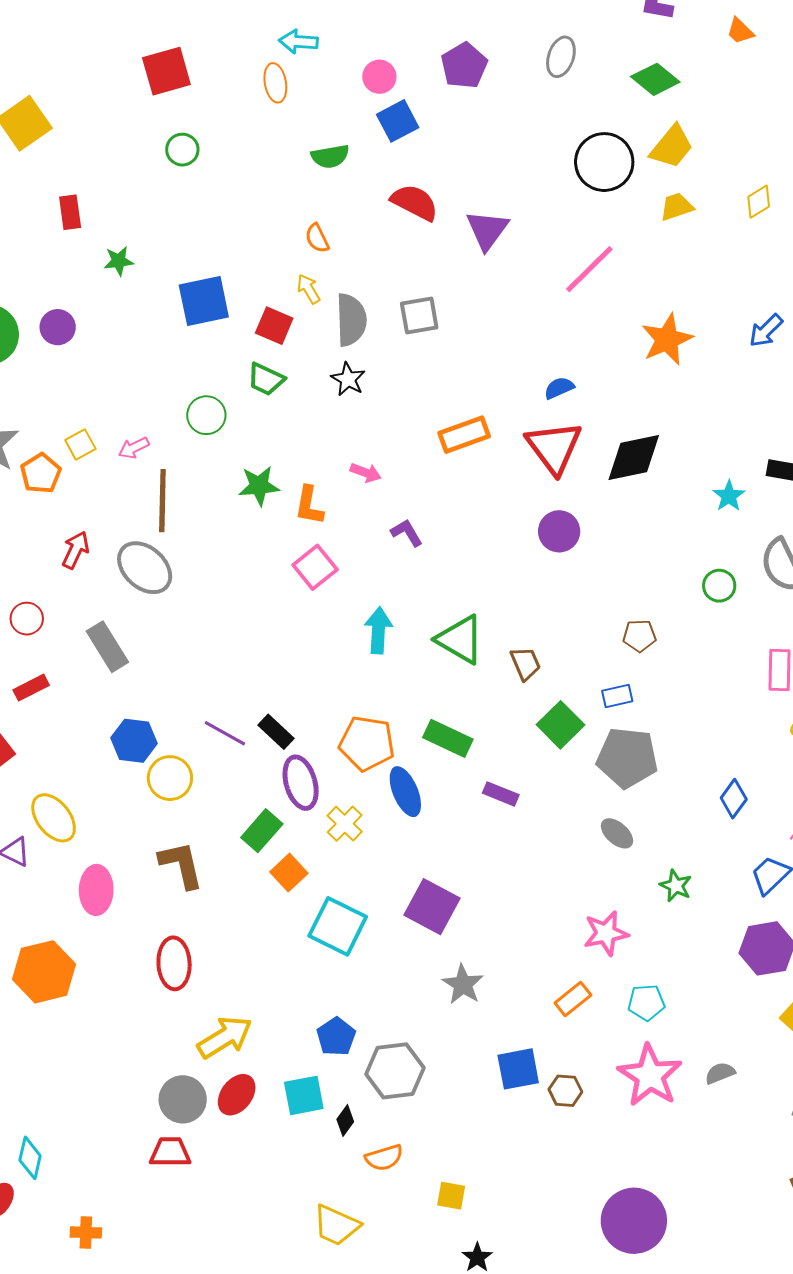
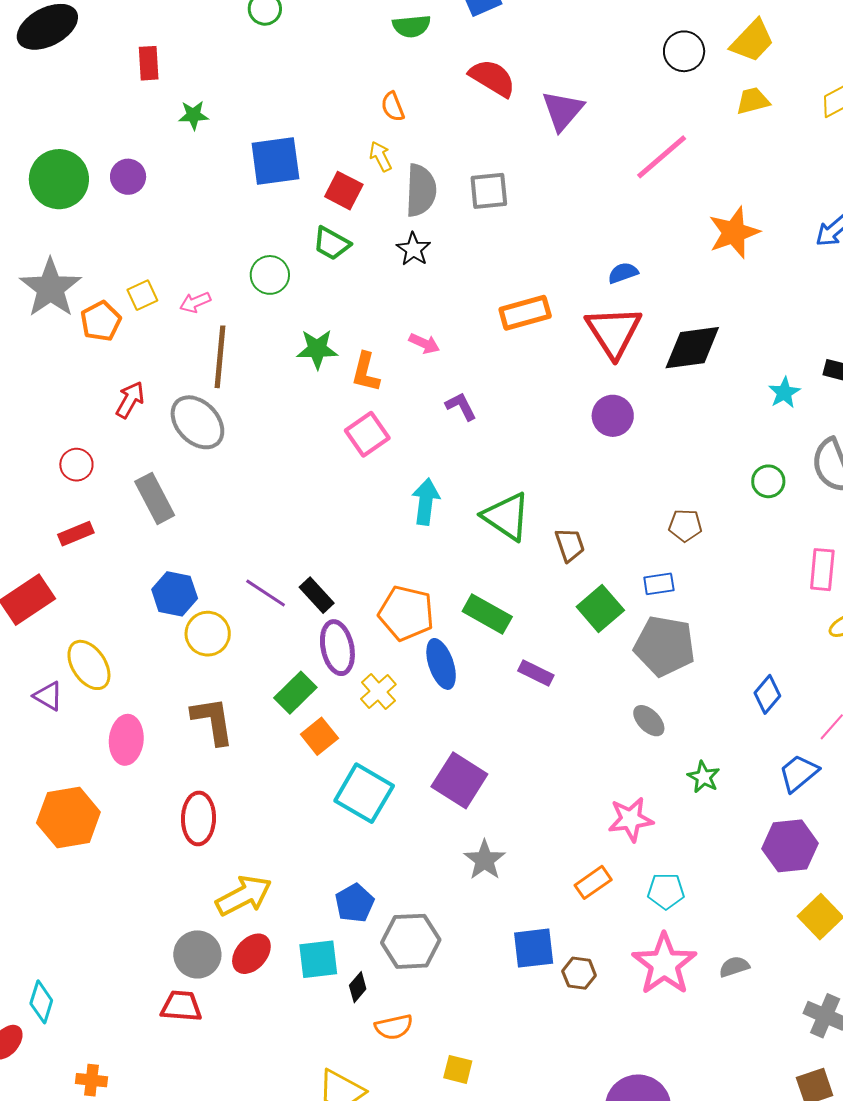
black circle: (604, 162) -> (684, 51), size x0.7

